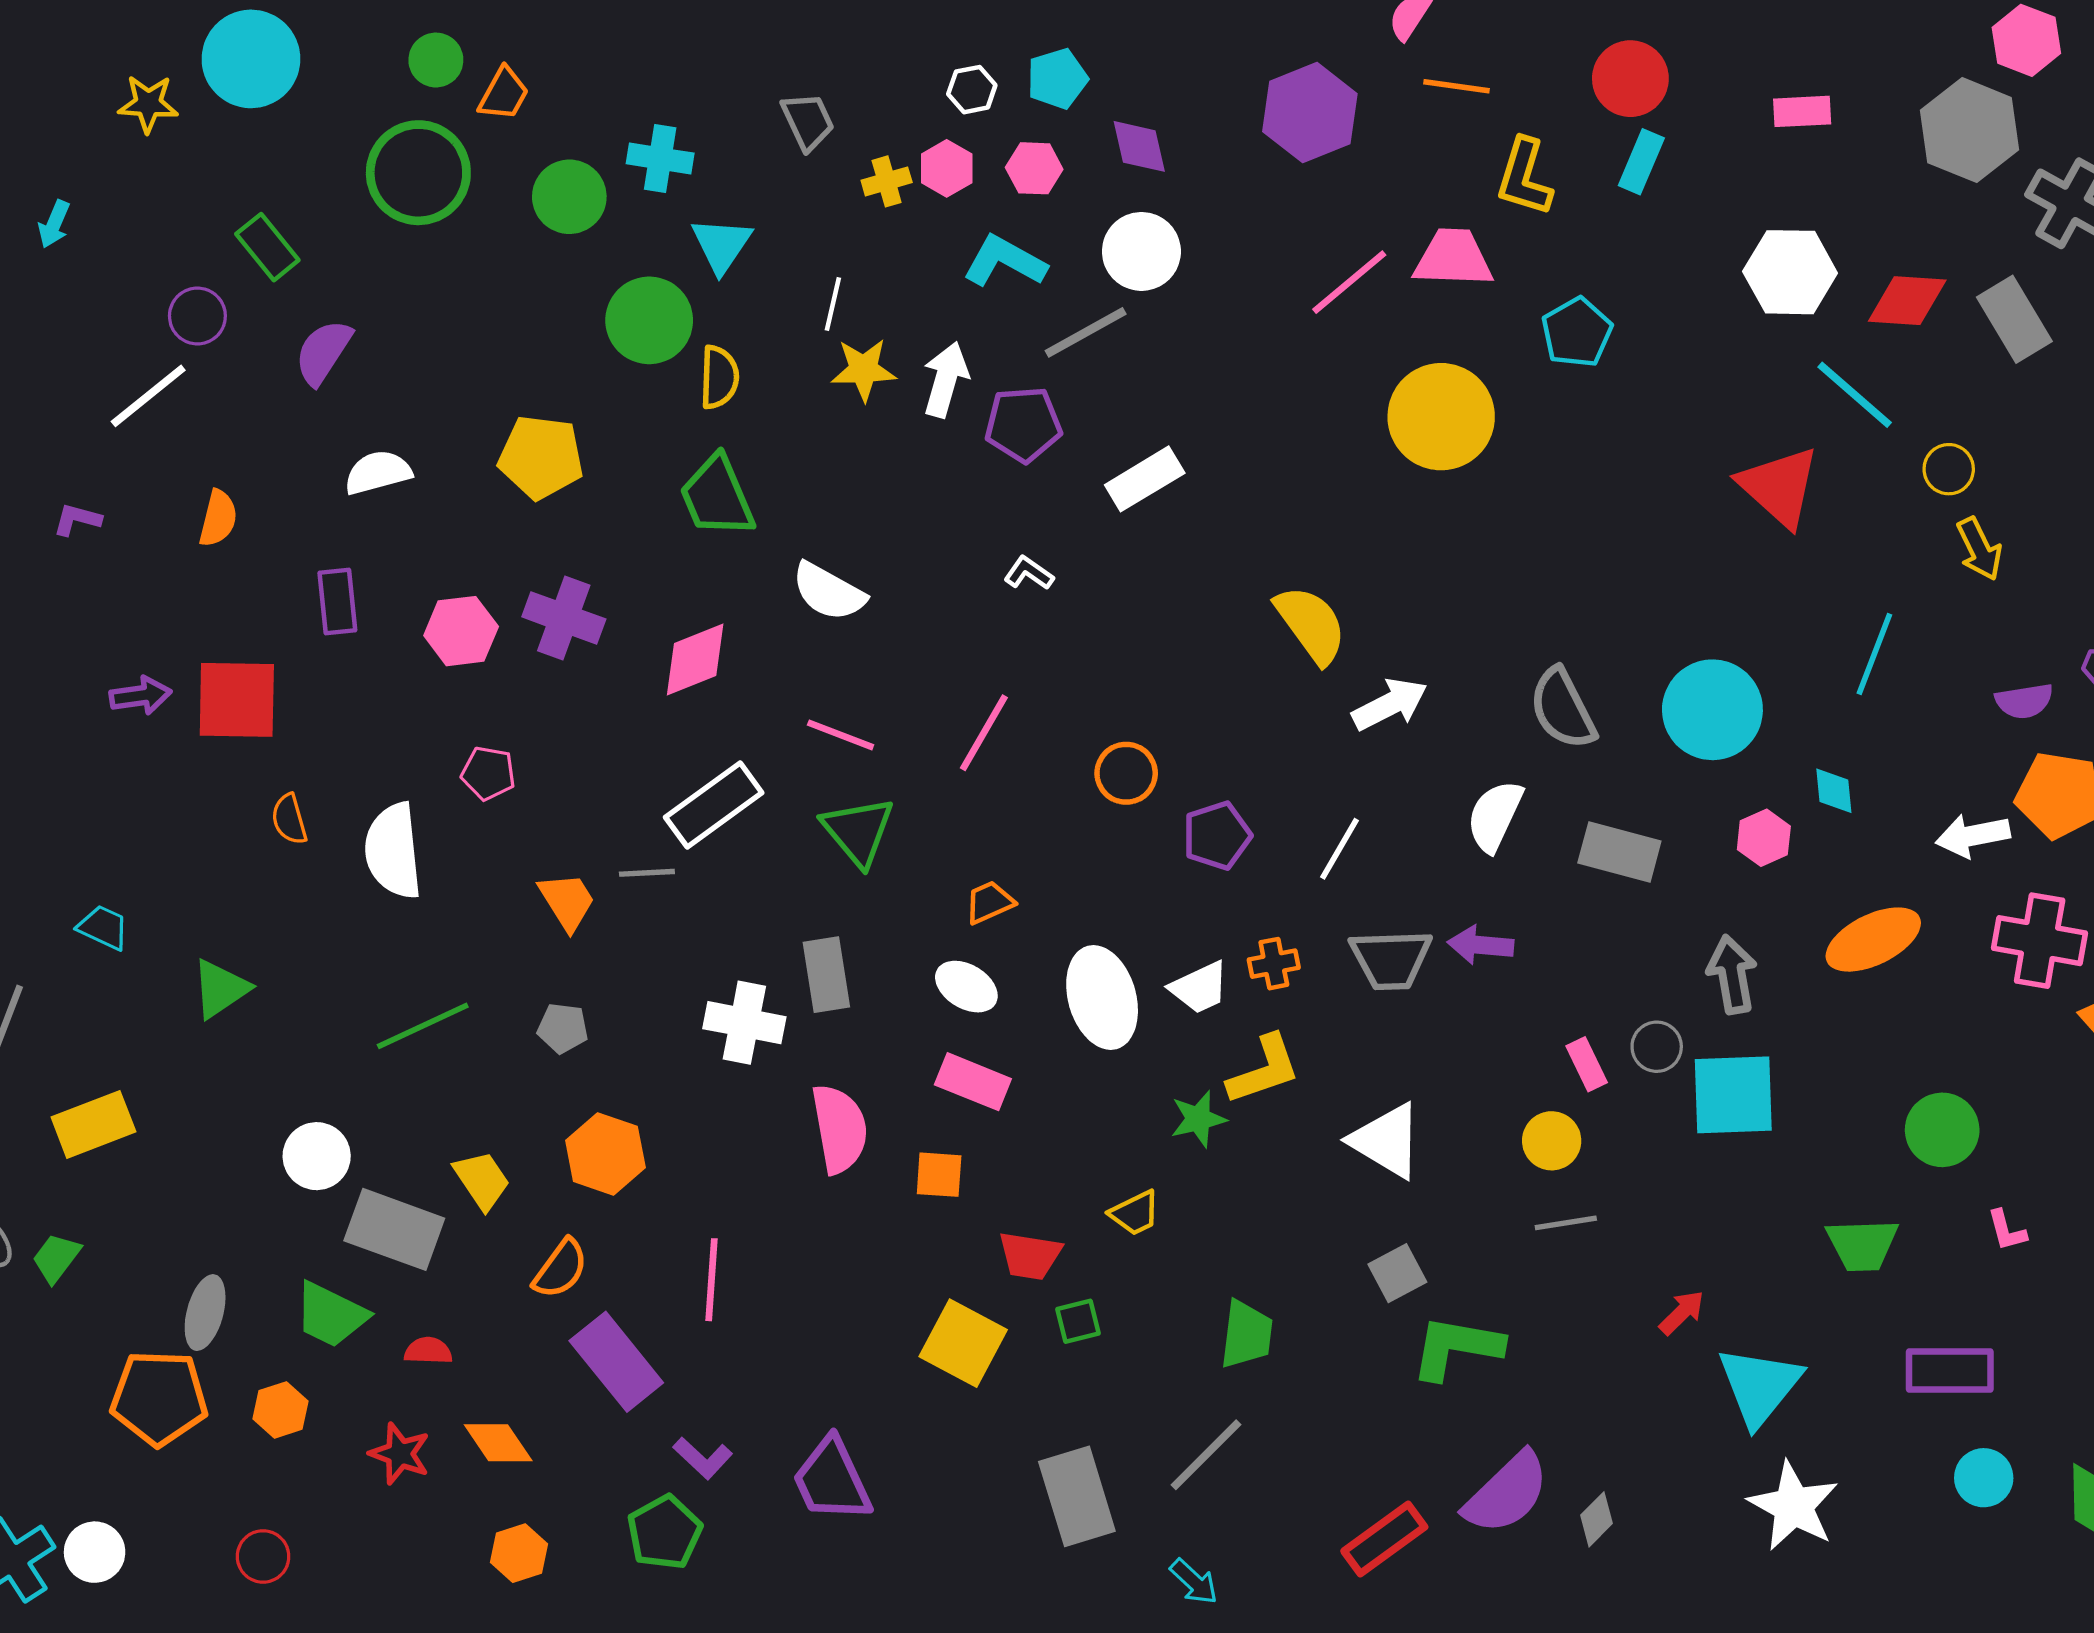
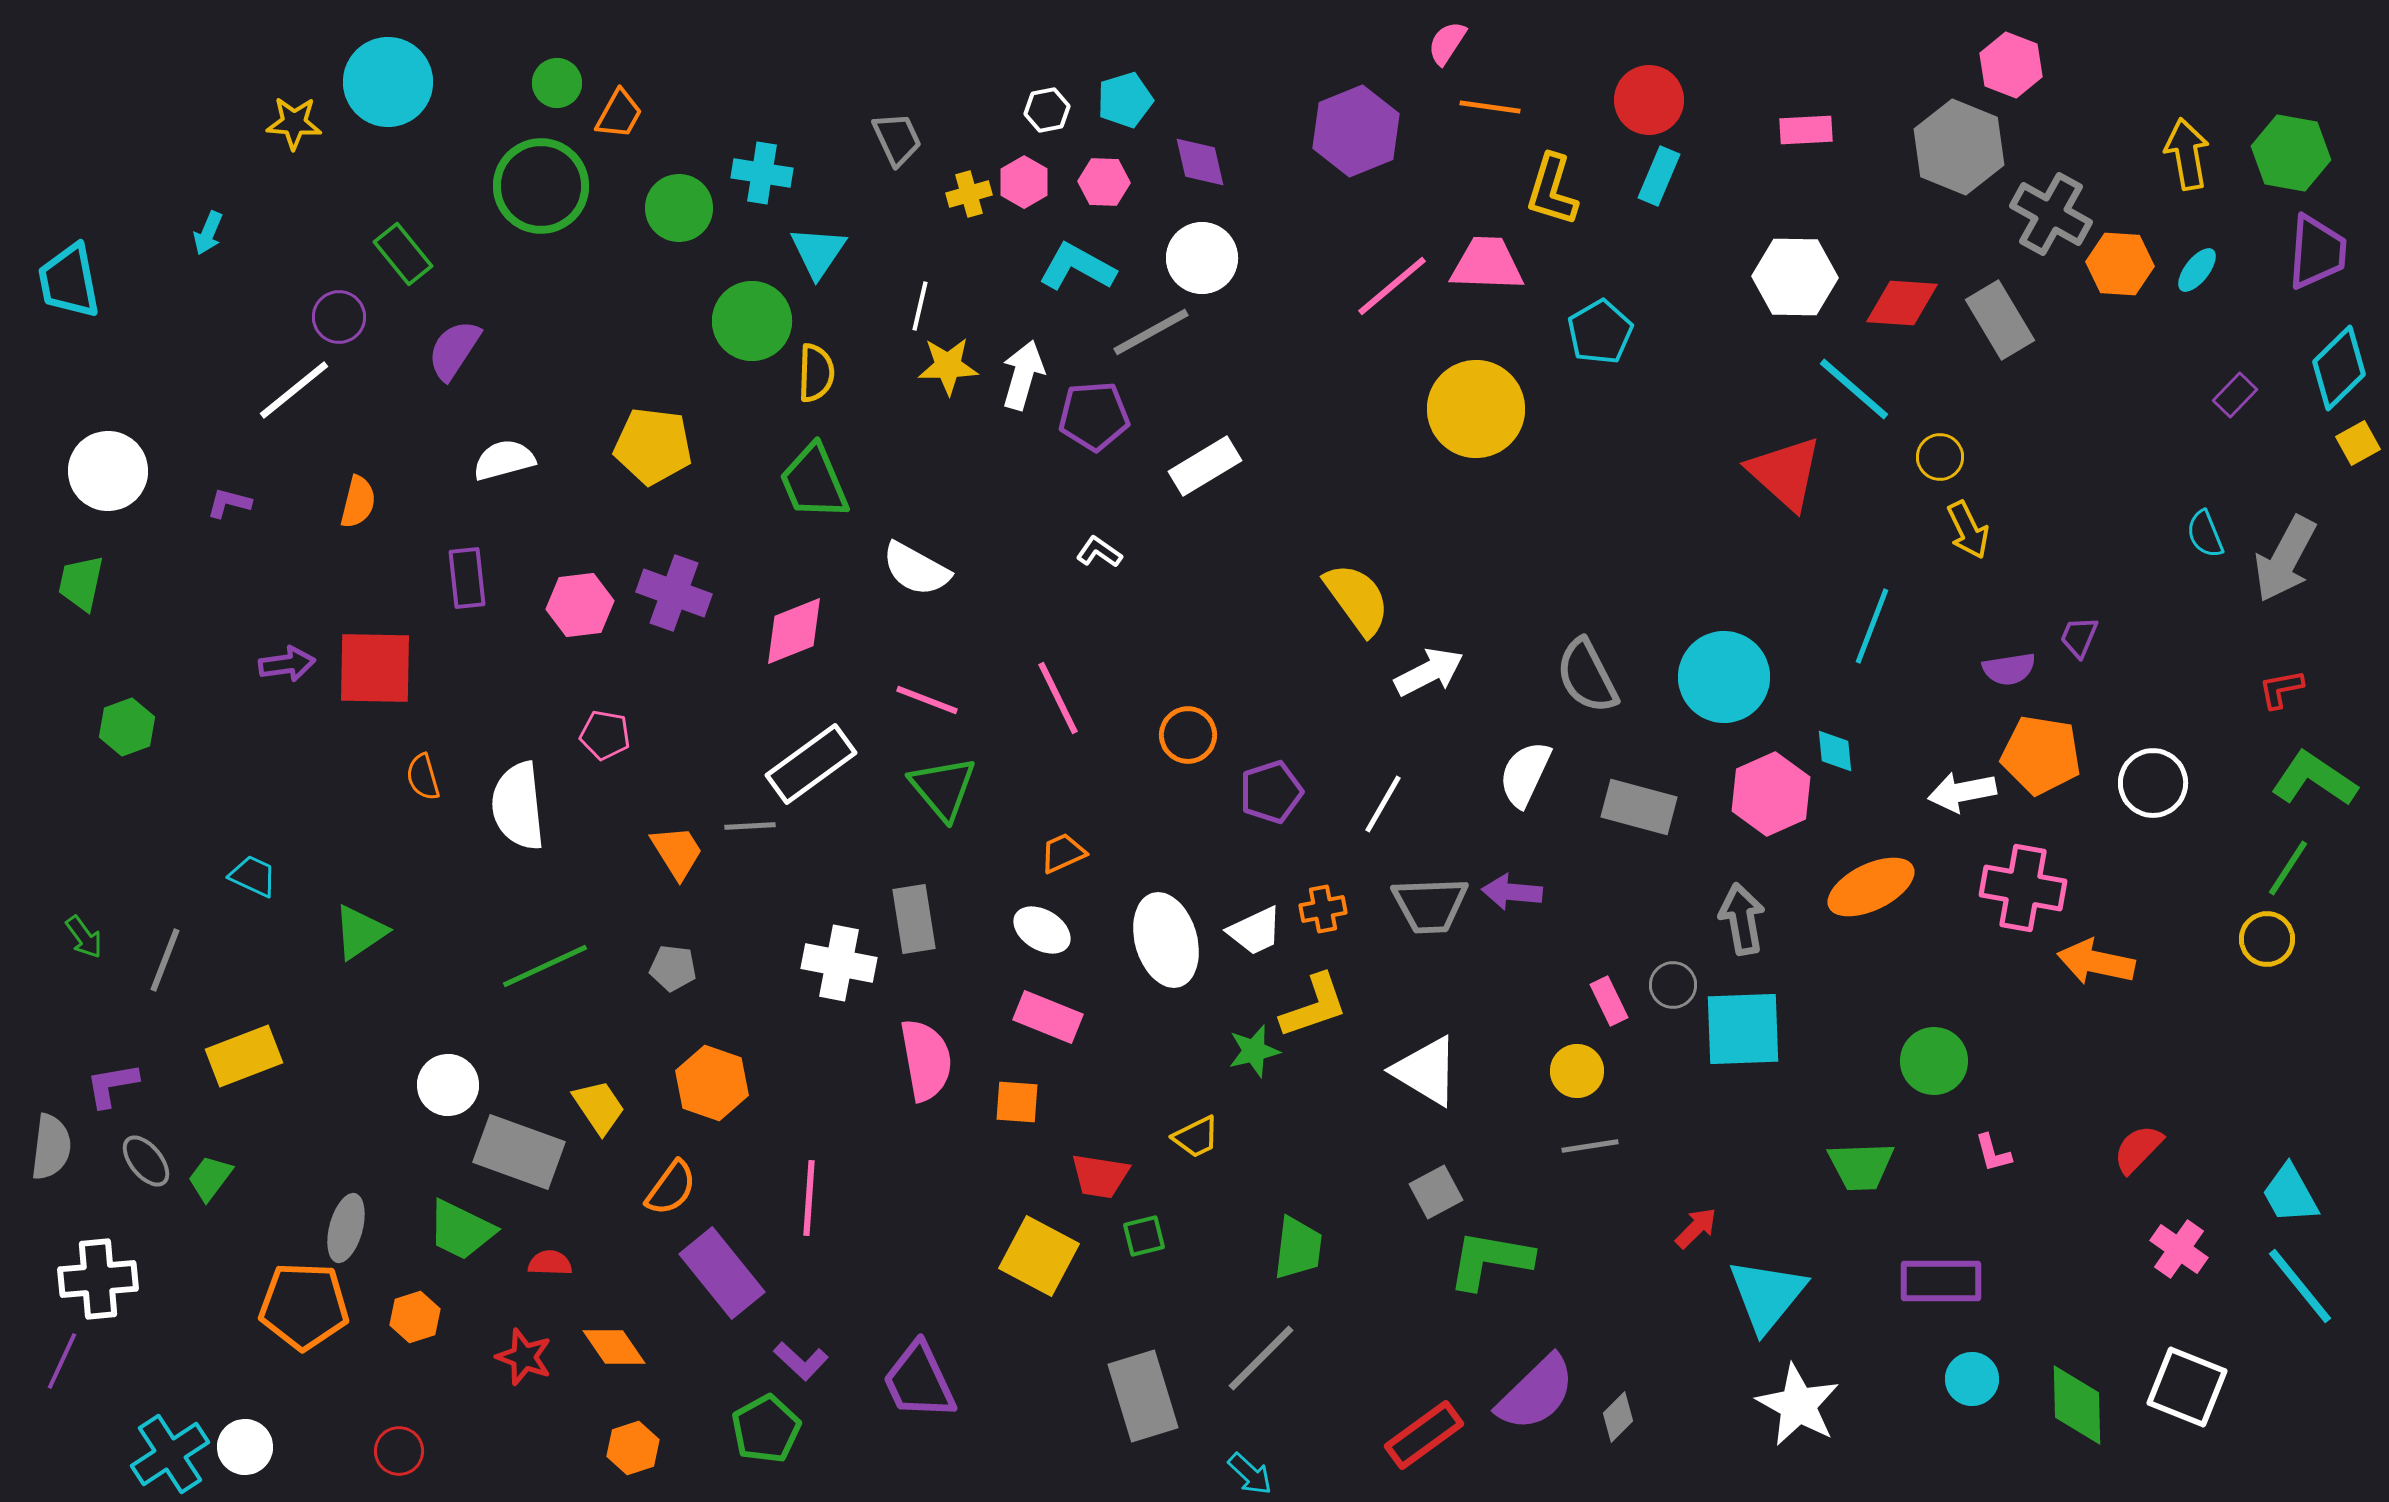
pink line: (984, 733) -> (1058, 698), turned -56
pink hexagon: (1764, 838) -> (1771, 794), size x1.6

